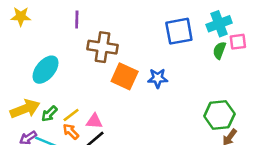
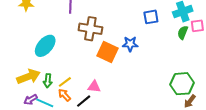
blue square: (179, 31) -> (151, 17), size x0.7
blue star: (158, 78) -> (130, 44), moved
green arrow: (49, 114) -> (48, 81), turned -40
pink triangle: (94, 121) -> (94, 87), moved

